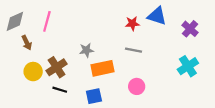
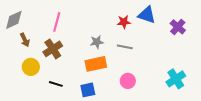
pink line: (47, 21) -> (57, 22), moved
gray star: (86, 50) -> (97, 42), moved
cyan cross: (188, 66) -> (176, 79), moved
brown cross: (57, 67) -> (53, 49), moved

